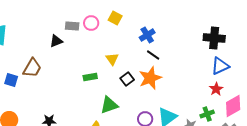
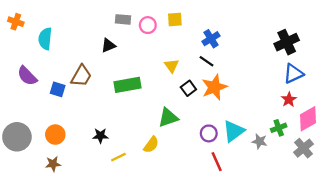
yellow square: (115, 18) -> (175, 19), turned -32
gray rectangle: (72, 26) -> (123, 19), moved
black cross: (214, 38) -> (287, 42), turned -30
black line: (153, 55) -> (206, 61), moved
green rectangle: (90, 77) -> (127, 85), moved, size x1.6

